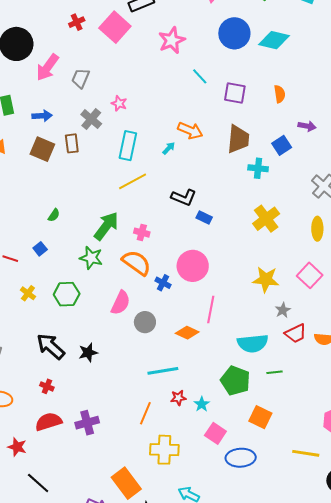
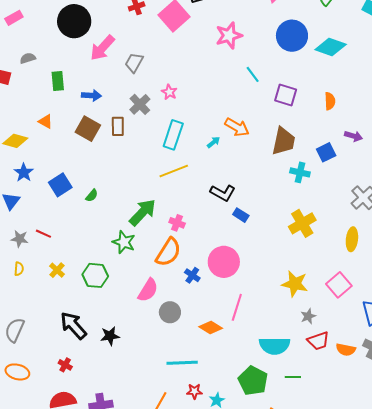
blue square: (40, 249) -> (60, 185), moved, size x1.6
orange semicircle: (136, 263) -> (168, 252), turned 80

